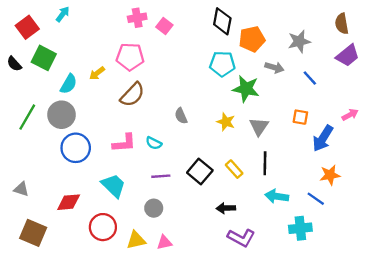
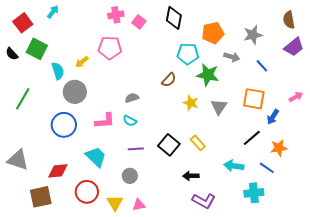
black diamond: (222, 21) -> (174, 18), moved
cyan semicircle: (69, 84) -> (58, 71), turned -48
brown semicircle: (132, 95) -> (169, 80), moved, size x0.7
gray circle: (61, 115) -> (75, 92), moved
gray semicircle: (181, 116) -> (132, 98), moved, turned 96
orange square: (300, 117) -> (254, 99), size x1.6
blue arrow: (323, 138) -> (273, 117), size x0.7
black line: (265, 163) -> (252, 138), moved, turned 48
gray triangle: (21, 189) -> (18, 160), size x1.6
brown square: (33, 233) -> (41, 197), moved, turned -35
yellow triangle: (136, 240) -> (115, 203), turned -48

